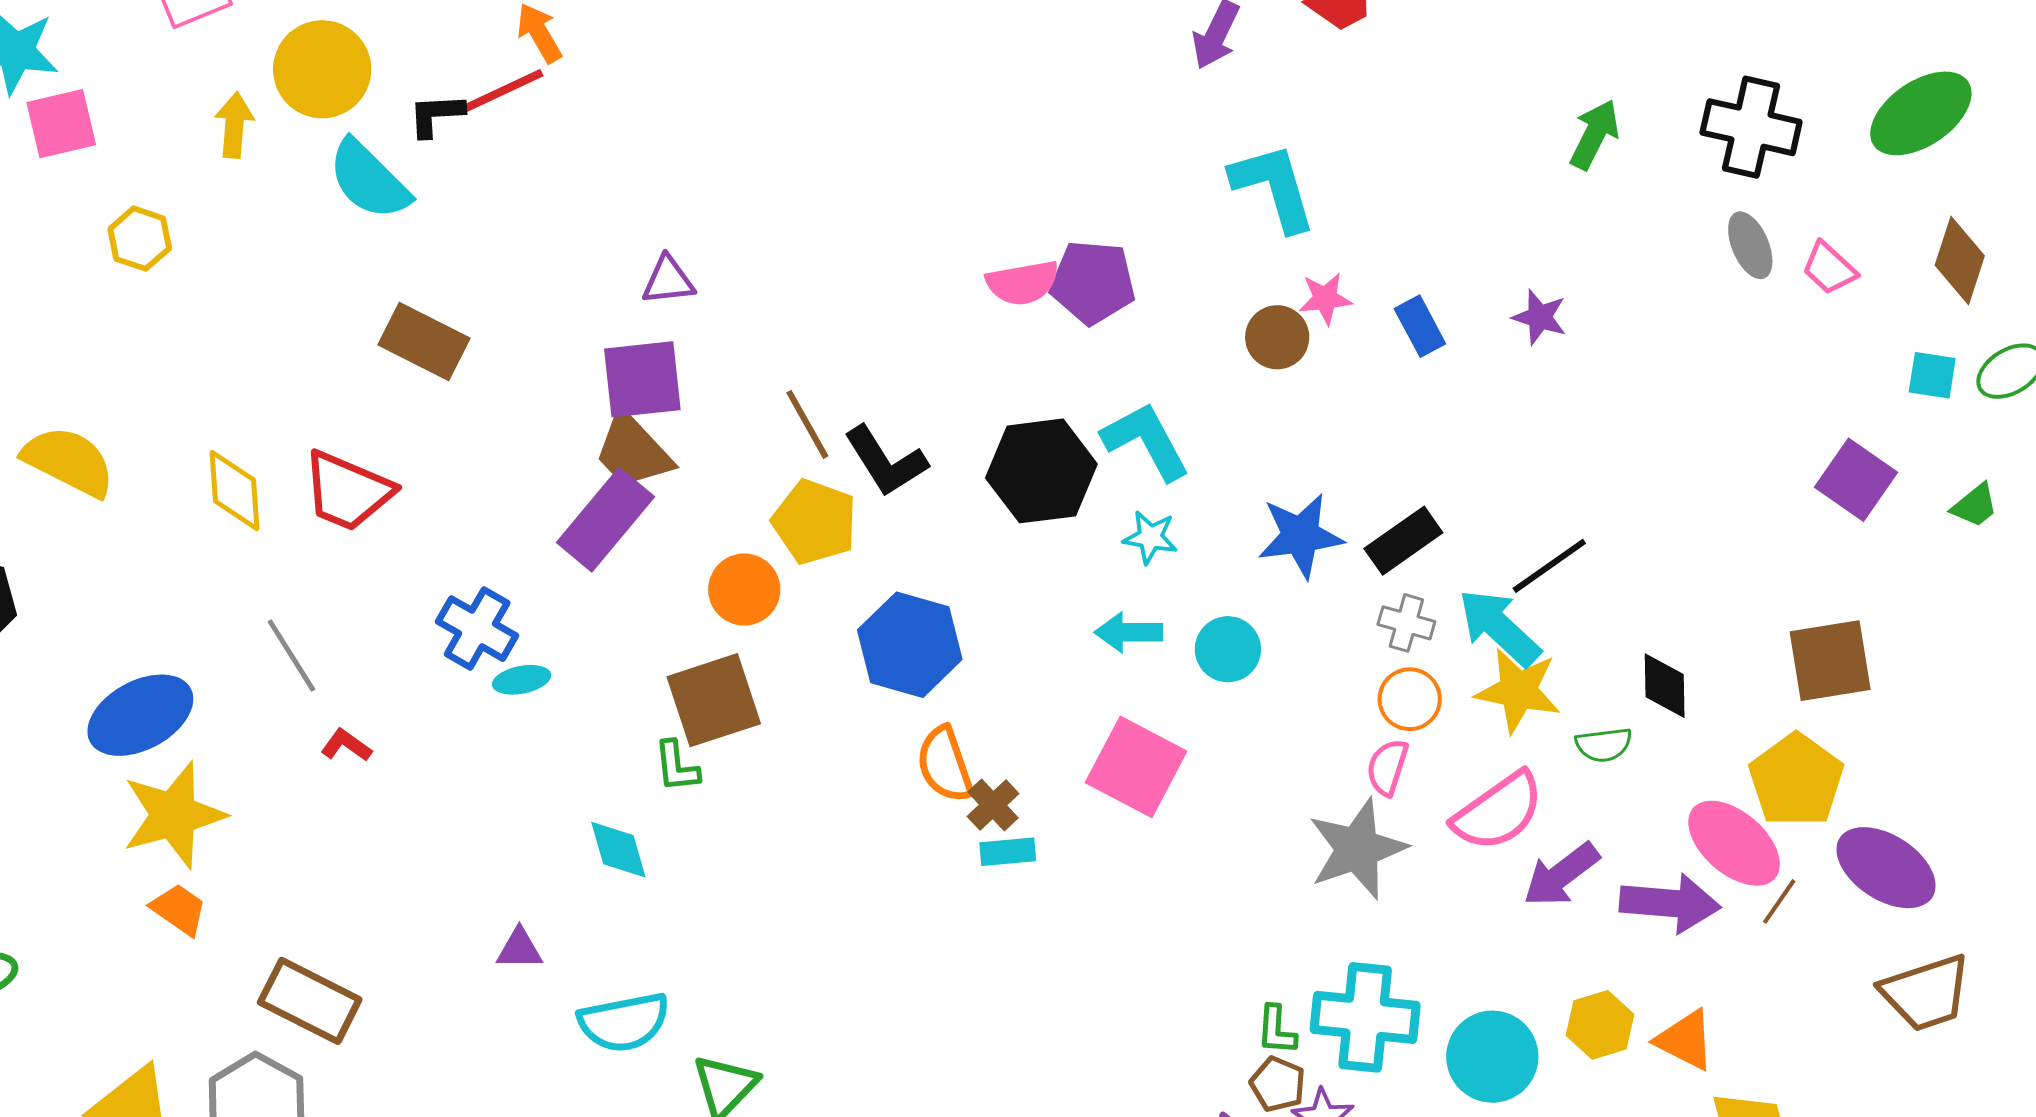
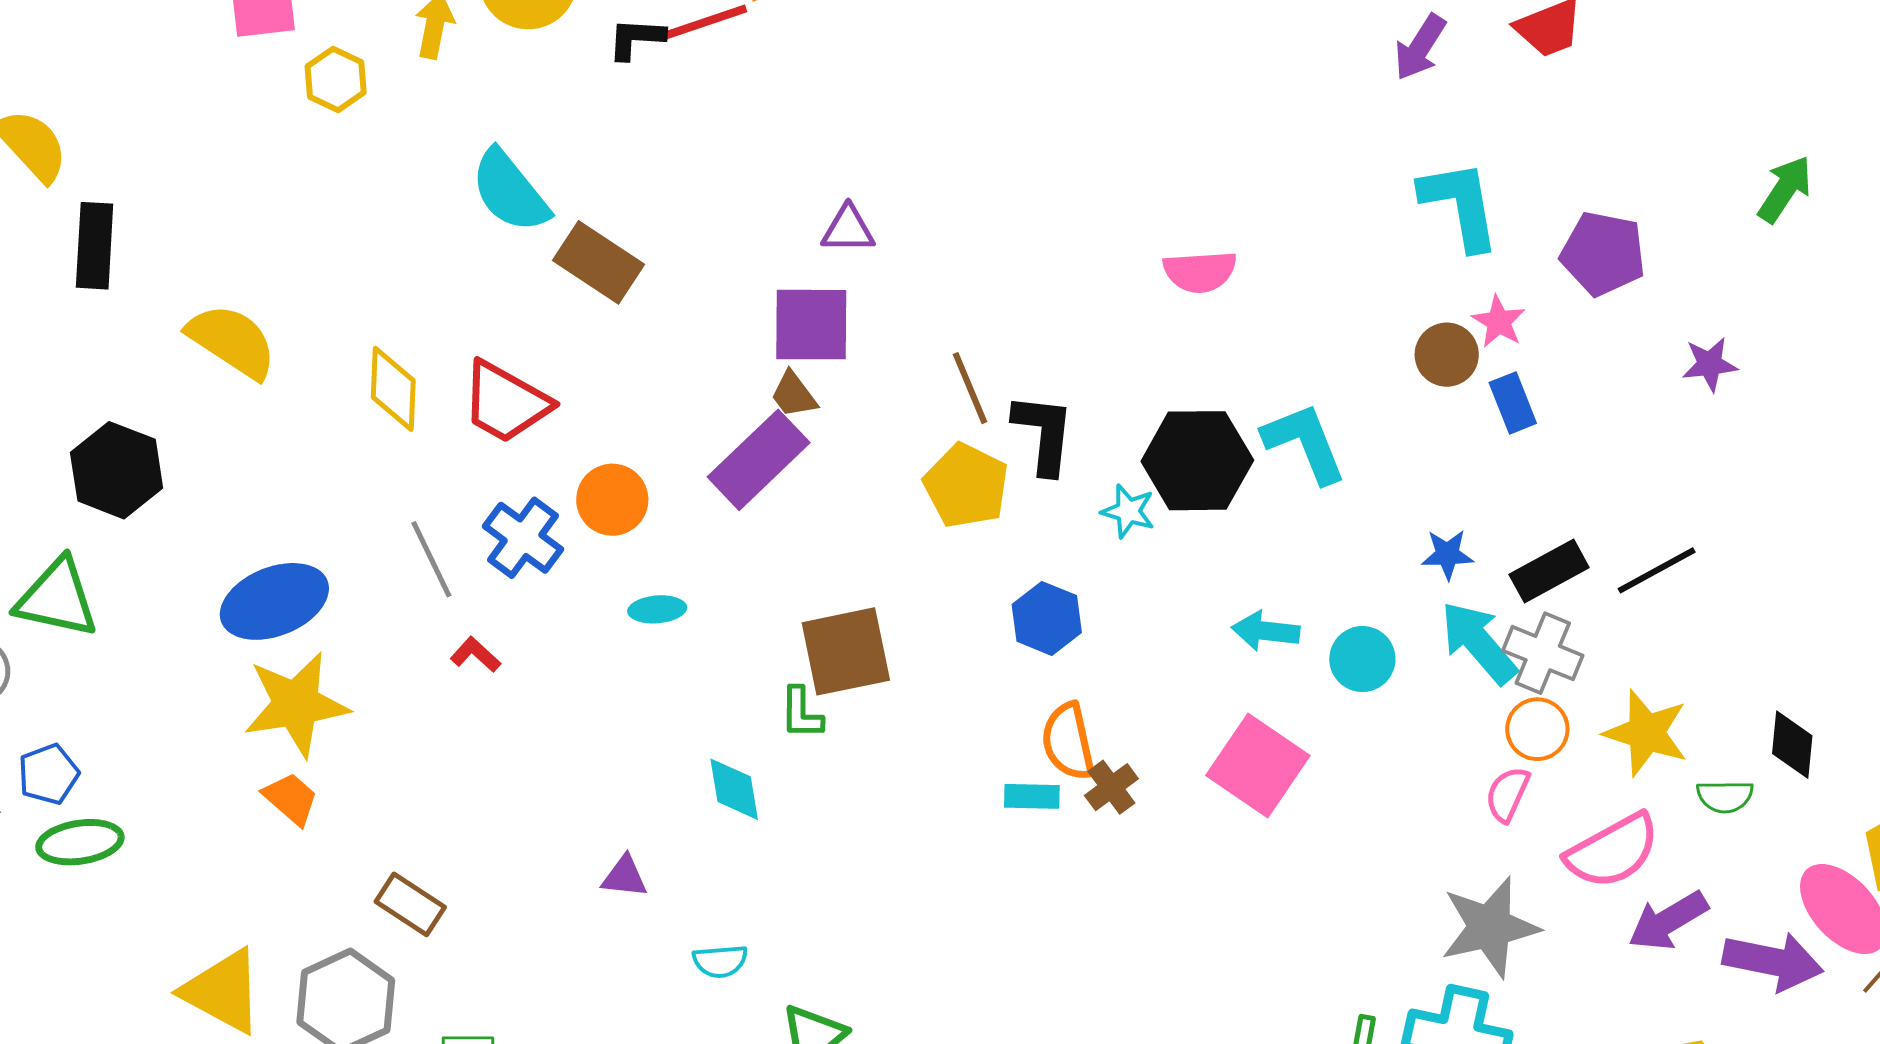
cyan semicircle: (369, 180) -> (510, 191), moved
yellow hexagon: (140, 239) -> (336, 79), moved
purple pentagon: (1093, 282) -> (1603, 254), moved
pink star: (1325, 299) -> (1499, 322), turned 30
purple star: (1540, 317) -> (1710, 364), turned -30
blue rectangle: (1420, 326) -> (1513, 403), moved
brown trapezoid: (633, 451) -> (794, 395), size x0.6
black L-shape: (886, 461) -> (1044, 434), turned -148
blue star: (1301, 536) -> (1447, 554), size x0.6
cyan star: (1150, 537) -> (1128, 511), moved
black line: (1549, 566) -> (1657, 570), moved
orange circle: (744, 590) -> (612, 500), moved
gray cross: (1406, 623) -> (1543, 653), size x1.4
cyan arrow: (1499, 627) -> (1479, 643), moved
blue cross: (477, 629) -> (523, 538), moved
blue hexagon: (910, 645) -> (1047, 618), size x0.7
gray star: (1357, 849) -> (1490, 927), moved
cyan rectangle: (1008, 852) -> (1032, 796), moved
brown rectangle: (310, 1001) -> (410, 904), size x0.7
cyan semicircle: (624, 1022) -> (720, 961), size x0.6

